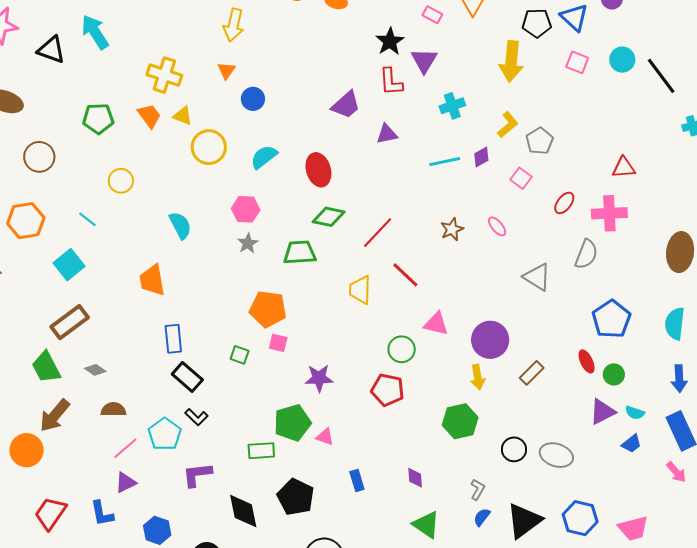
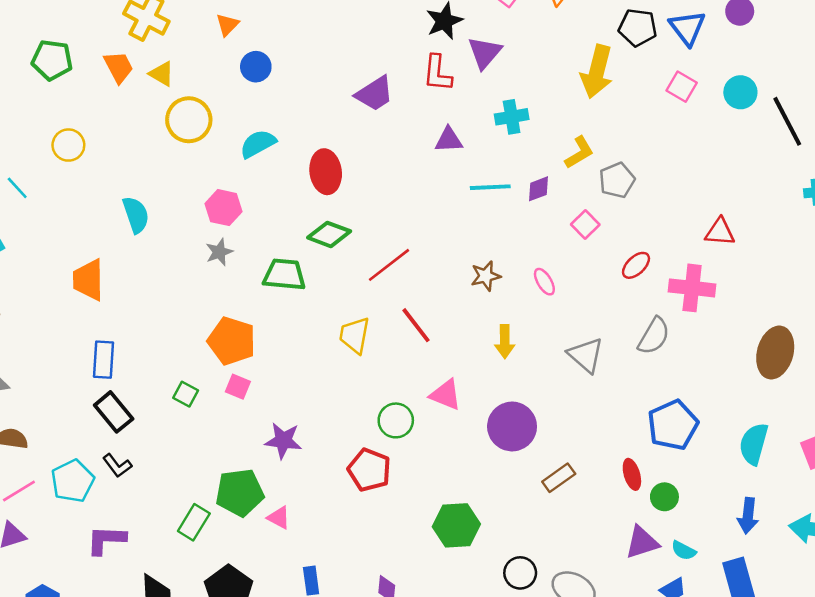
purple triangle: (387, 134) -> (449, 140), moved
yellow arrow: (478, 377) -> (505, 342), moved
green rectangle: (261, 451) -> (194, 522), turned -64

